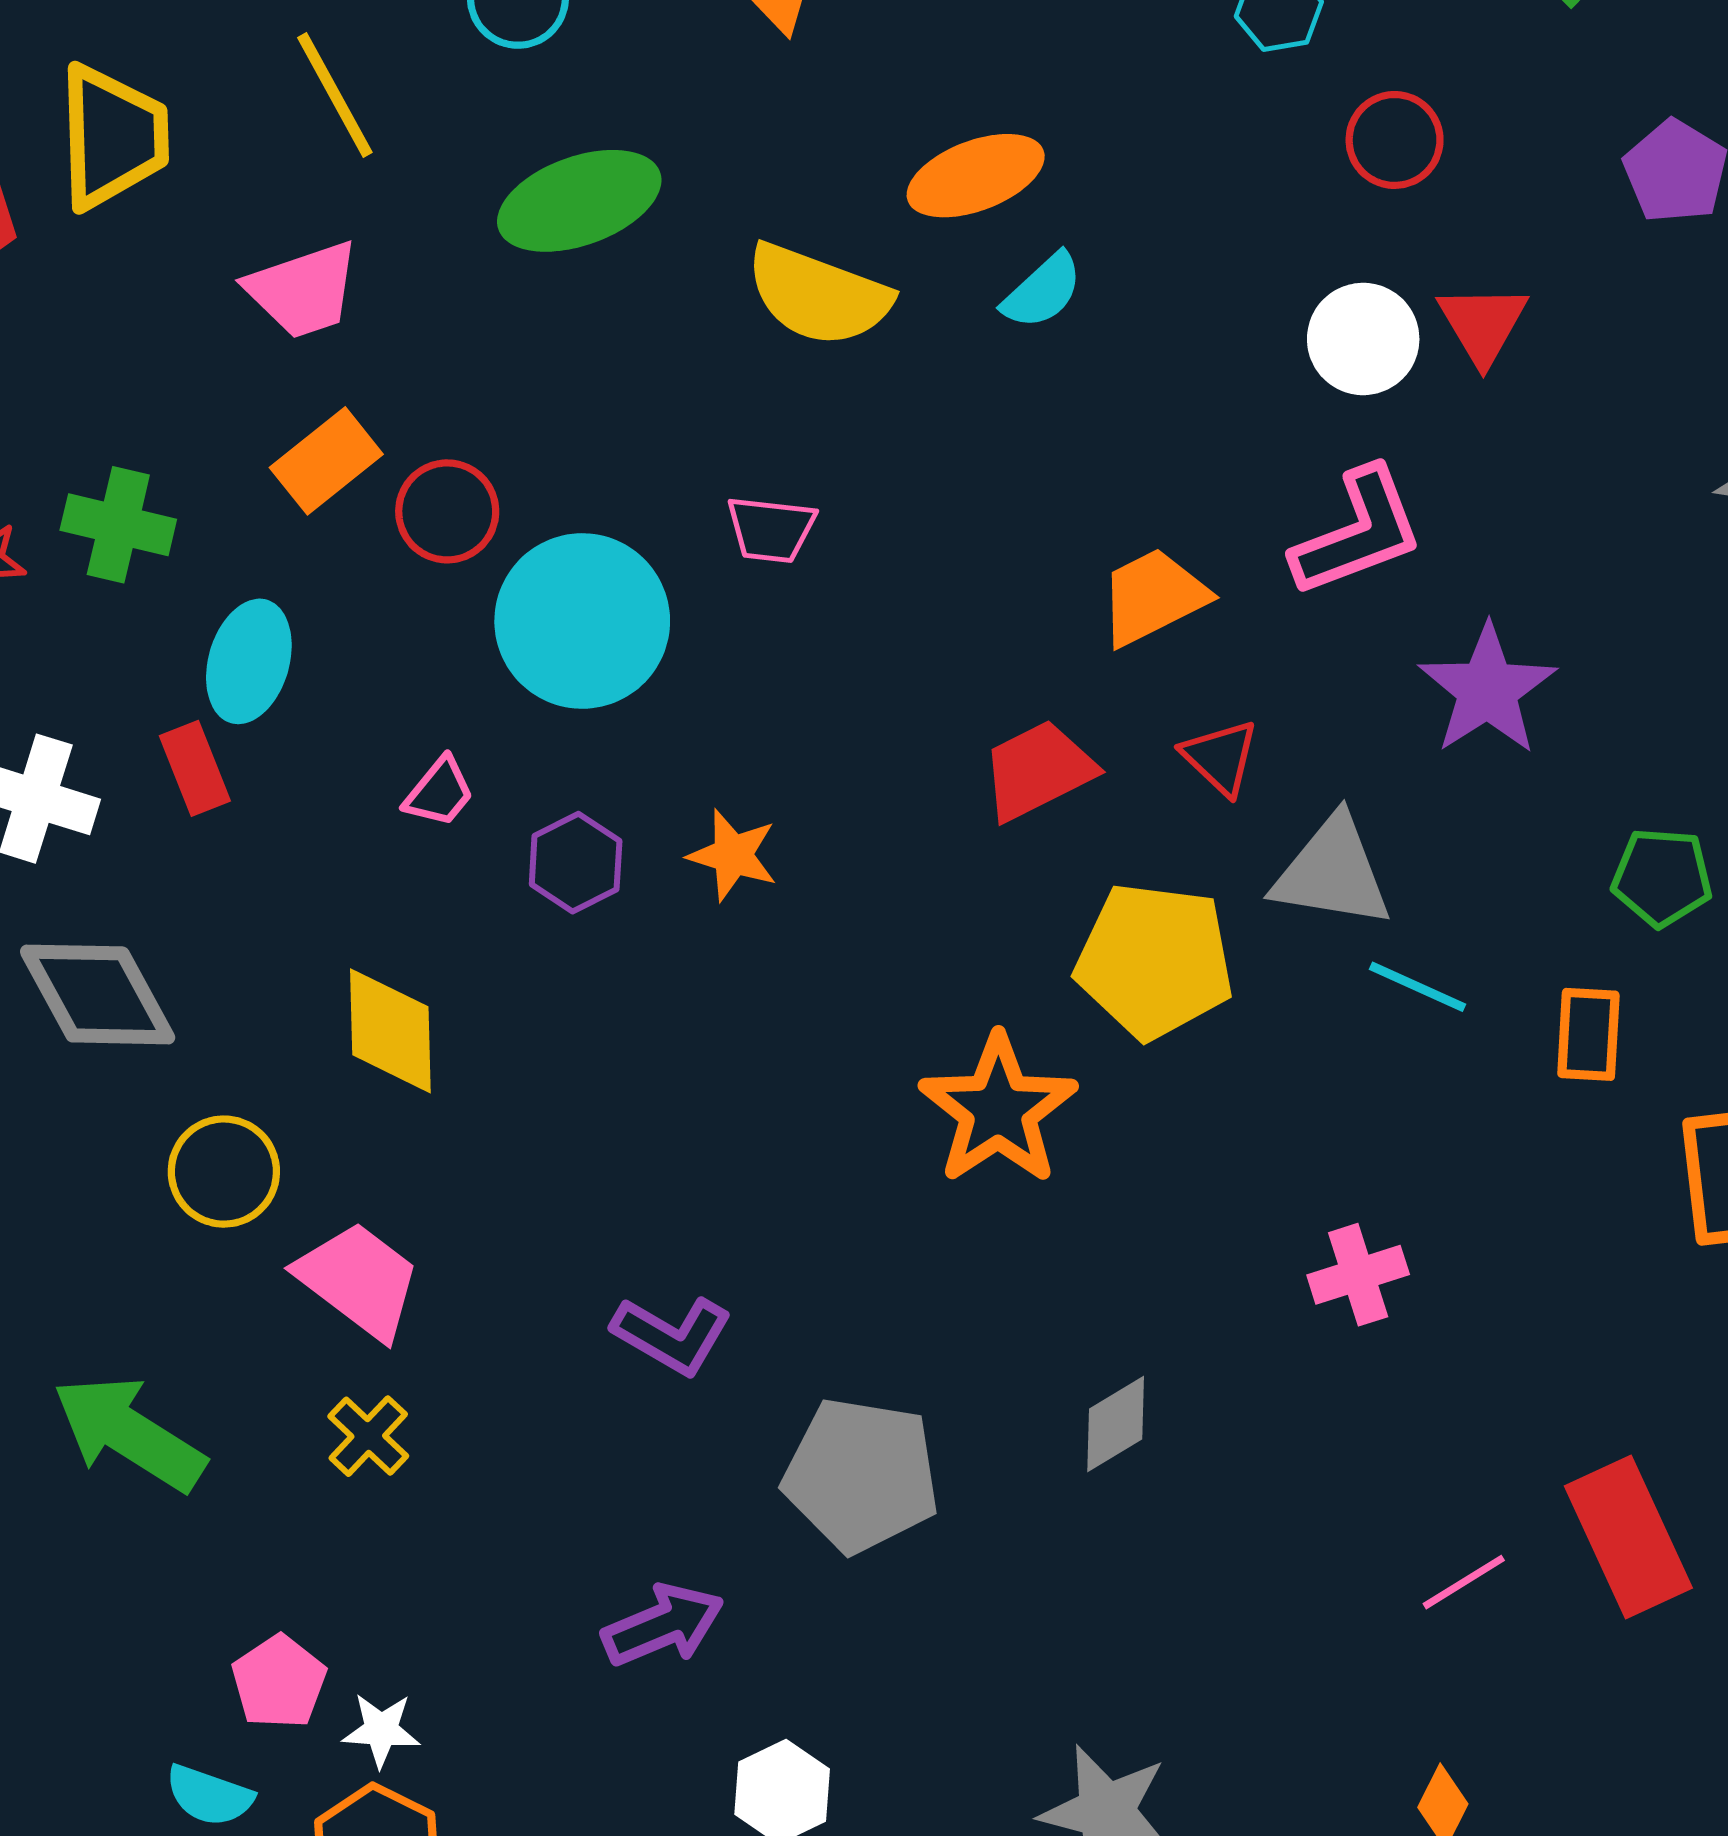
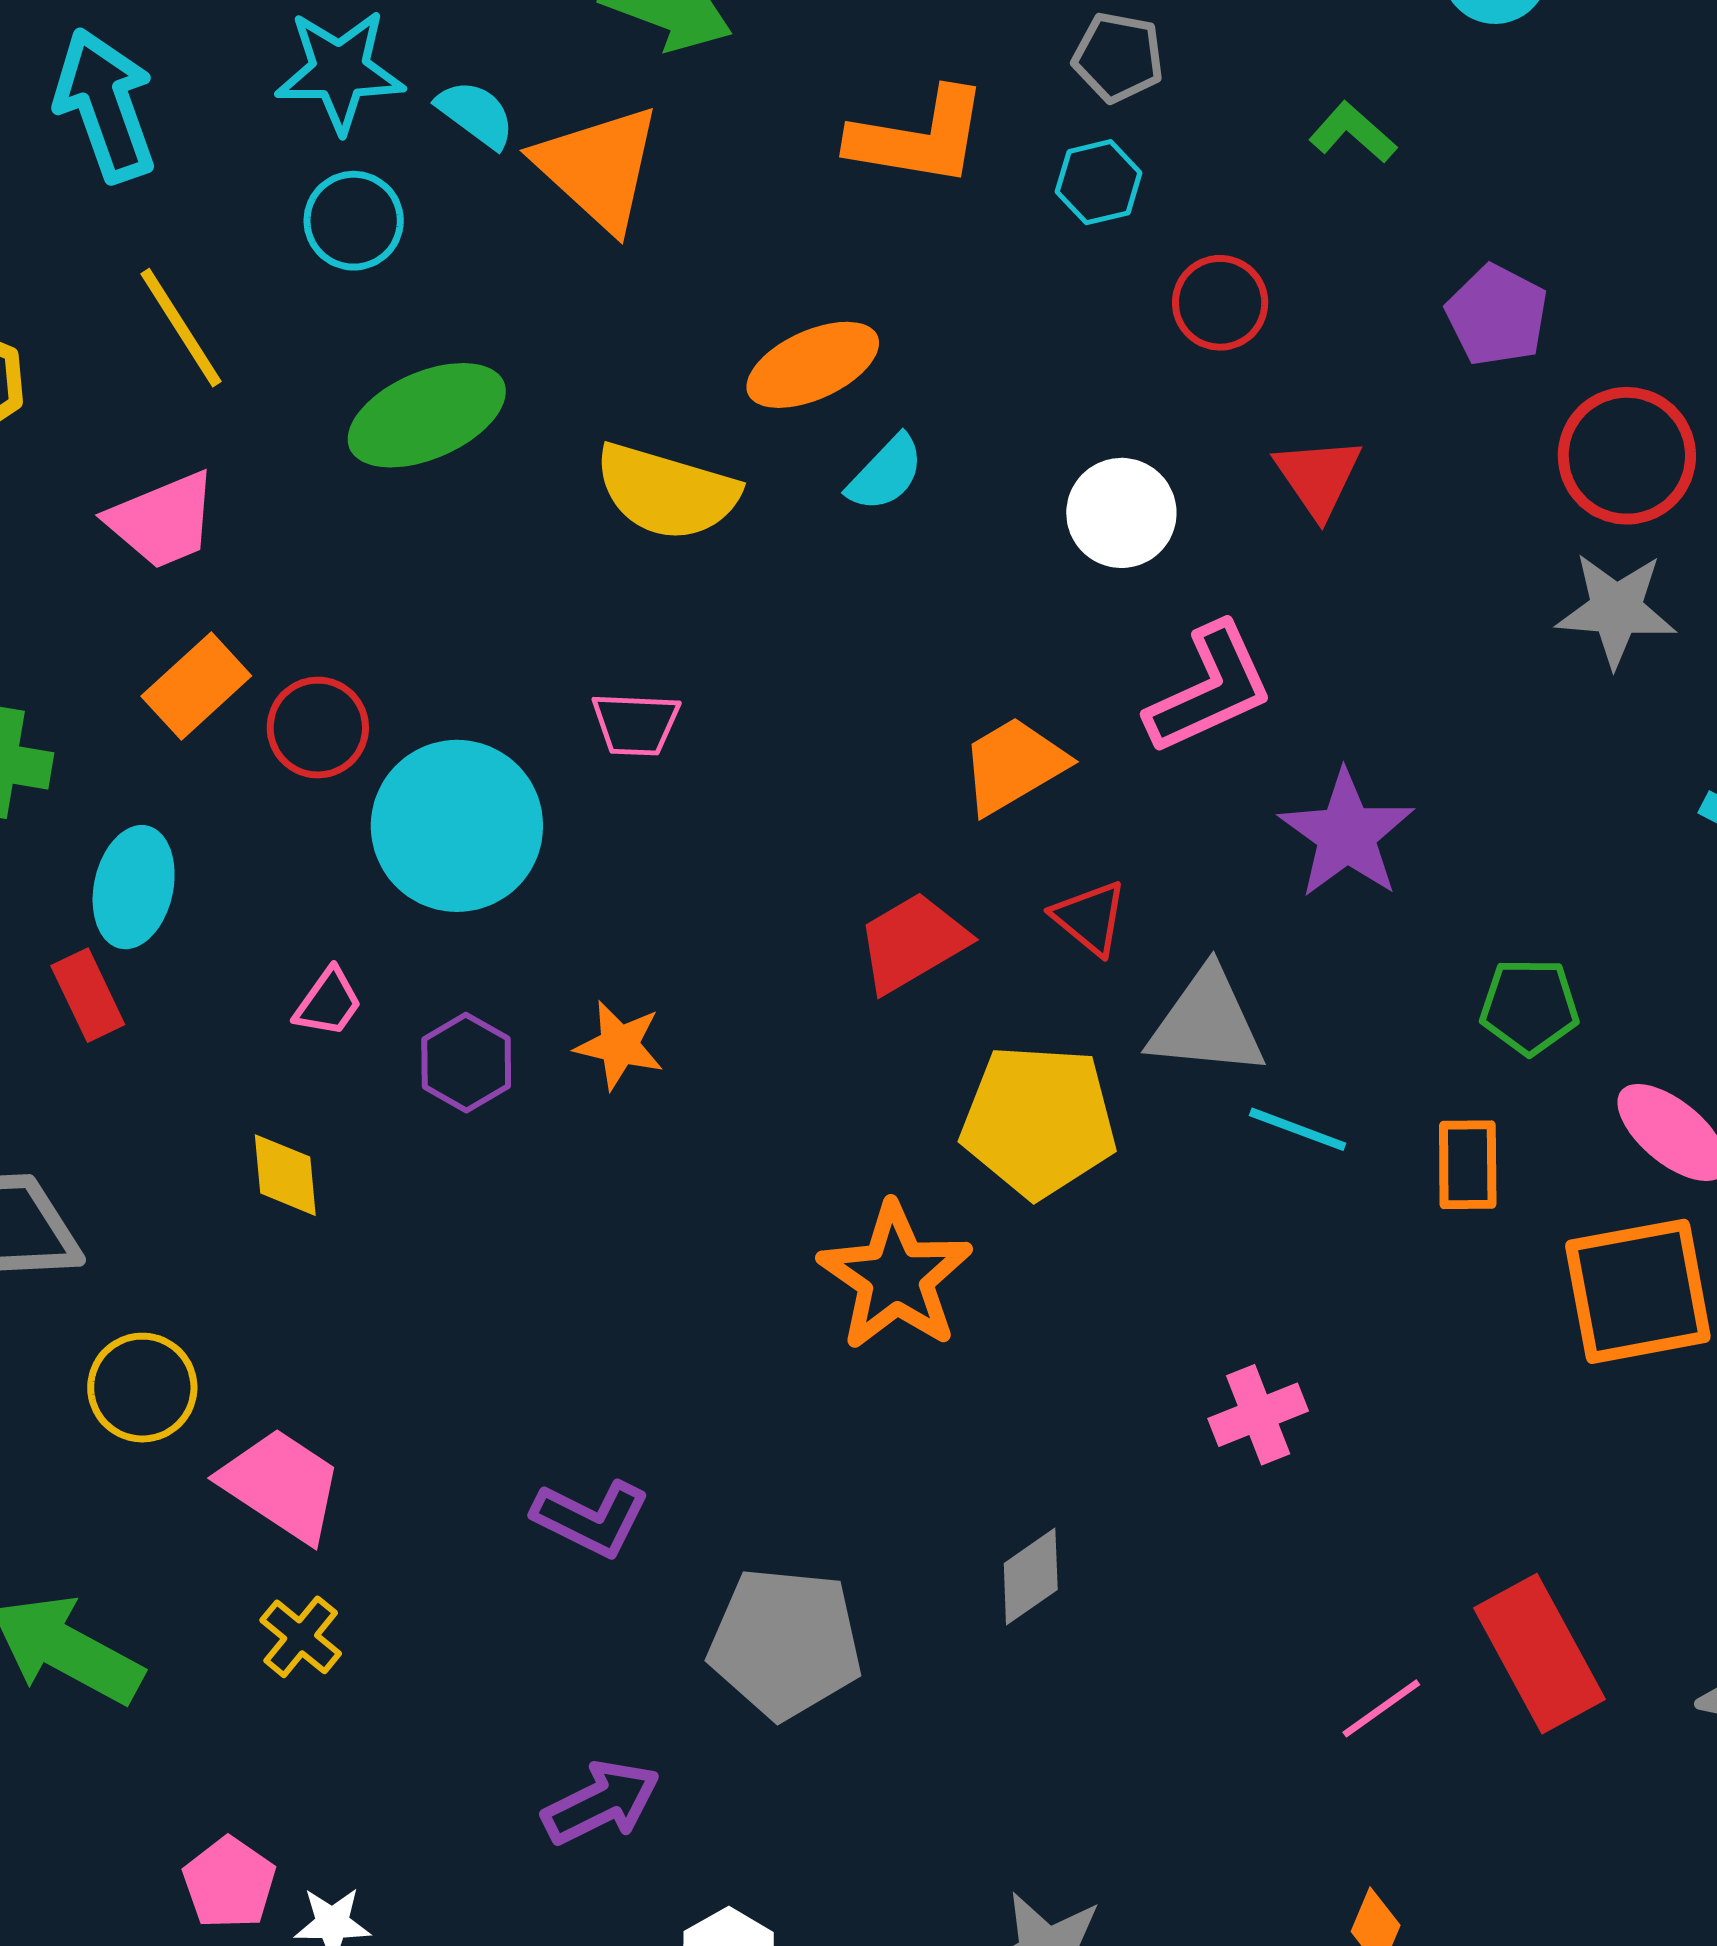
white circle: (1363, 339) -> (1121, 513), moved
yellow diamond: (390, 1031) -> (285, 1175), moved, size x0.7

